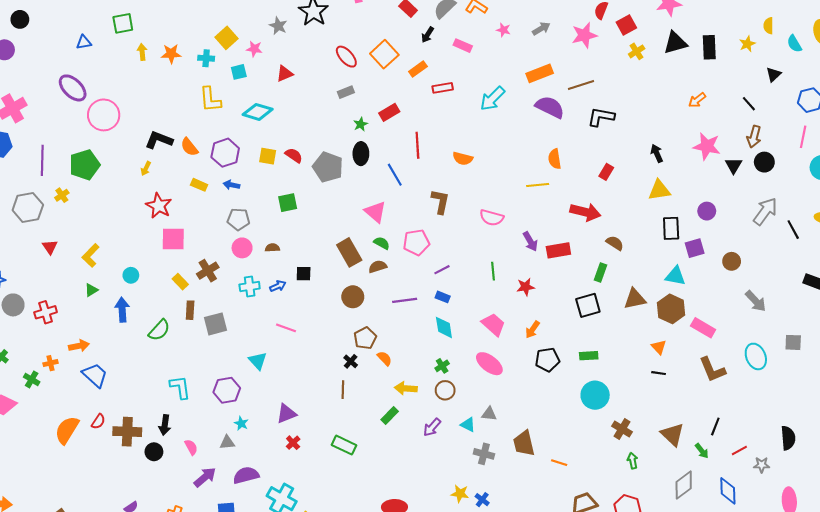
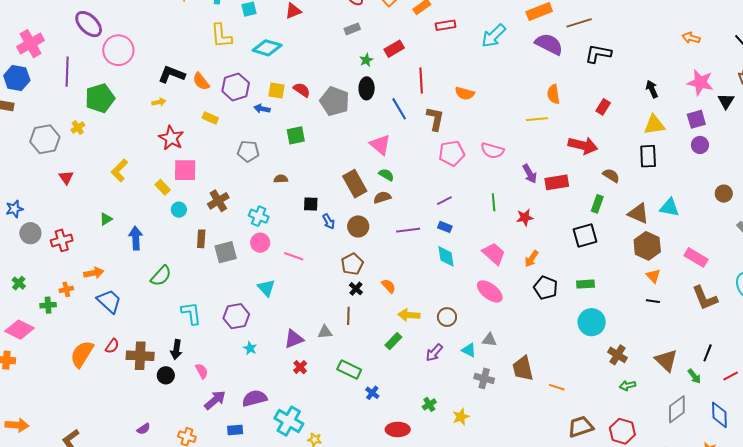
orange arrow: (697, 100) -> (691, 38), turned 54
purple line: (42, 160) -> (67, 72), moved
yellow arrow: (146, 169) -> (159, 102), turned -128
blue arrow: (231, 185) -> (262, 109), moved
brown L-shape: (440, 202) -> (435, 119), moved
black rectangle: (671, 228) -> (648, 156), moved
pink pentagon: (416, 242) -> (452, 153), moved
pink circle: (242, 248) -> (260, 243), moved
purple square: (695, 248) -> (696, 119), moved
yellow L-shape: (91, 255) -> (120, 170), moved
cyan circle: (131, 275) -> (179, 210), moved
yellow rectangle: (180, 282) -> (163, 187), moved
blue arrow: (278, 286) -> (329, 222), moved, turned 84
cyan cross: (250, 287) -> (259, 216), turned 30
brown triangle: (635, 299) -> (638, 213), moved, turned 35
brown hexagon: (671, 309) -> (647, 246), moved
green semicircle: (159, 330) -> (161, 276), moved
brown pentagon: (365, 338) -> (352, 264), moved
black pentagon: (547, 360) -> (546, 288), turned 30
green cross: (442, 366) -> (429, 404), moved
green cross: (32, 379) -> (48, 305), turned -35
gray triangle: (227, 442) -> (325, 332), moved
green arrow: (633, 461) -> (628, 385), turned -91
yellow star: (460, 494) -> (461, 417), turned -30
blue cross: (482, 500) -> (372, 393), moved

